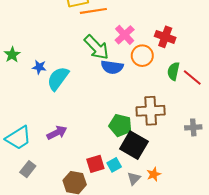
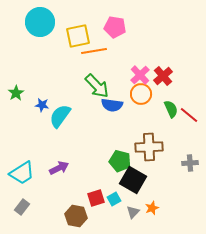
pink cross: (125, 35) -> (140, 75), moved
red cross: (165, 37) -> (163, 76), turned 30
green semicircle: (173, 71) -> (171, 109), turned 144
gray rectangle: (28, 169) -> (22, 207), moved

